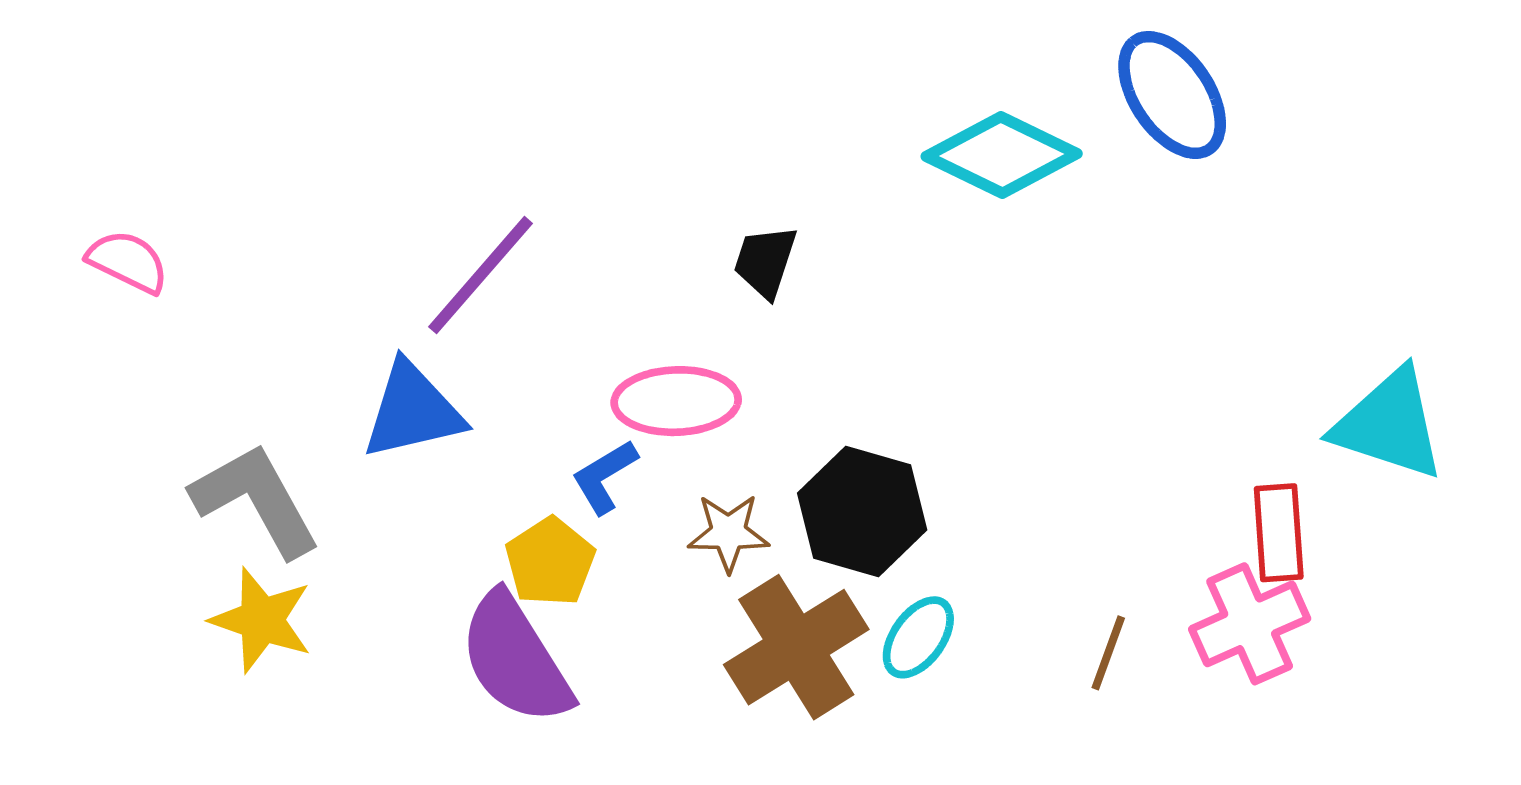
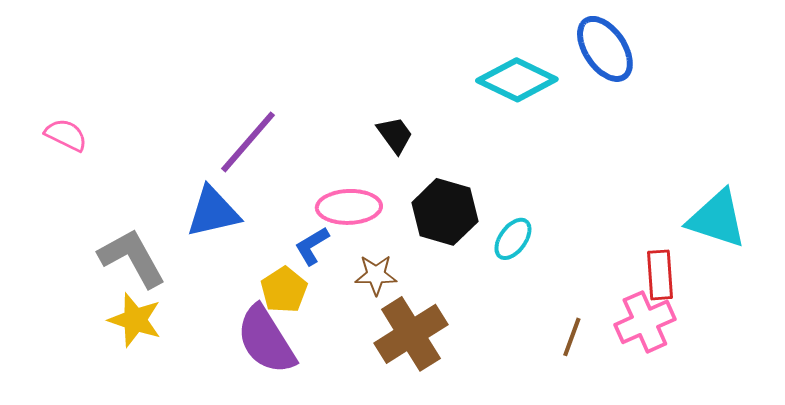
black trapezoid: (765, 262) -> (395, 135), turned 126
black hexagon: (862, 511) -> (445, 212), moved
cyan ellipse: (918, 637) -> (513, 239), moved

